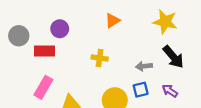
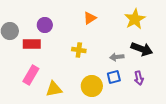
yellow star: (165, 22) -> (135, 19), turned 30
black arrow: (173, 57) -> (142, 49), turned -30
purple arrow: (170, 91) -> (139, 78), turned -136

